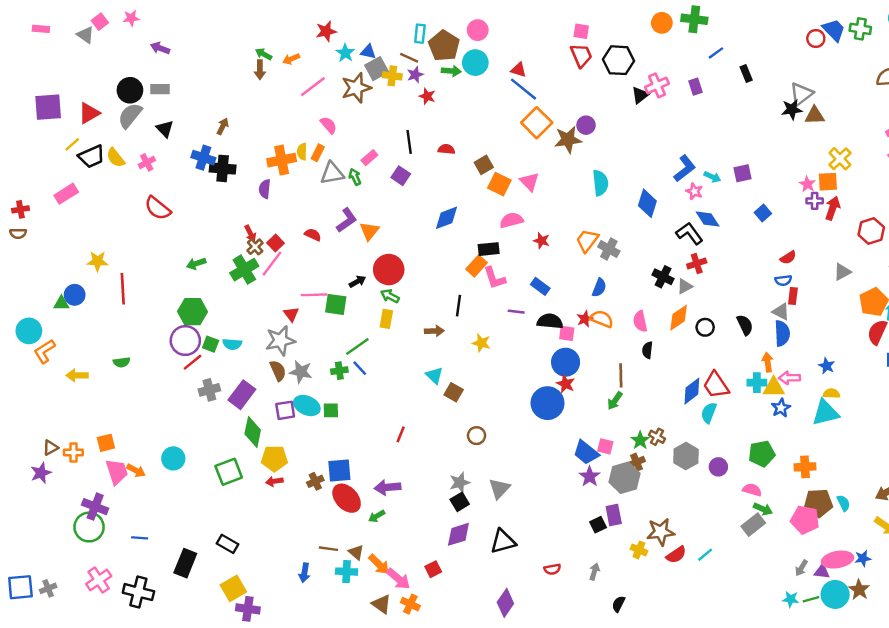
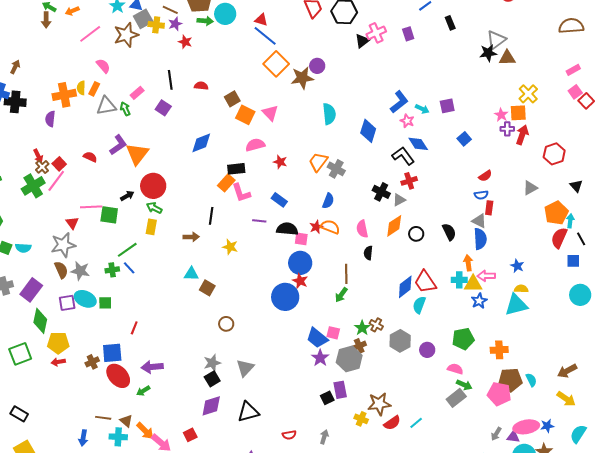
orange triangle: (369, 231) -> (137, 154), size x1.4
cyan triangle: (434, 375) -> (191, 274), turned -42
red line: (401, 434) -> (134, 328), moved

